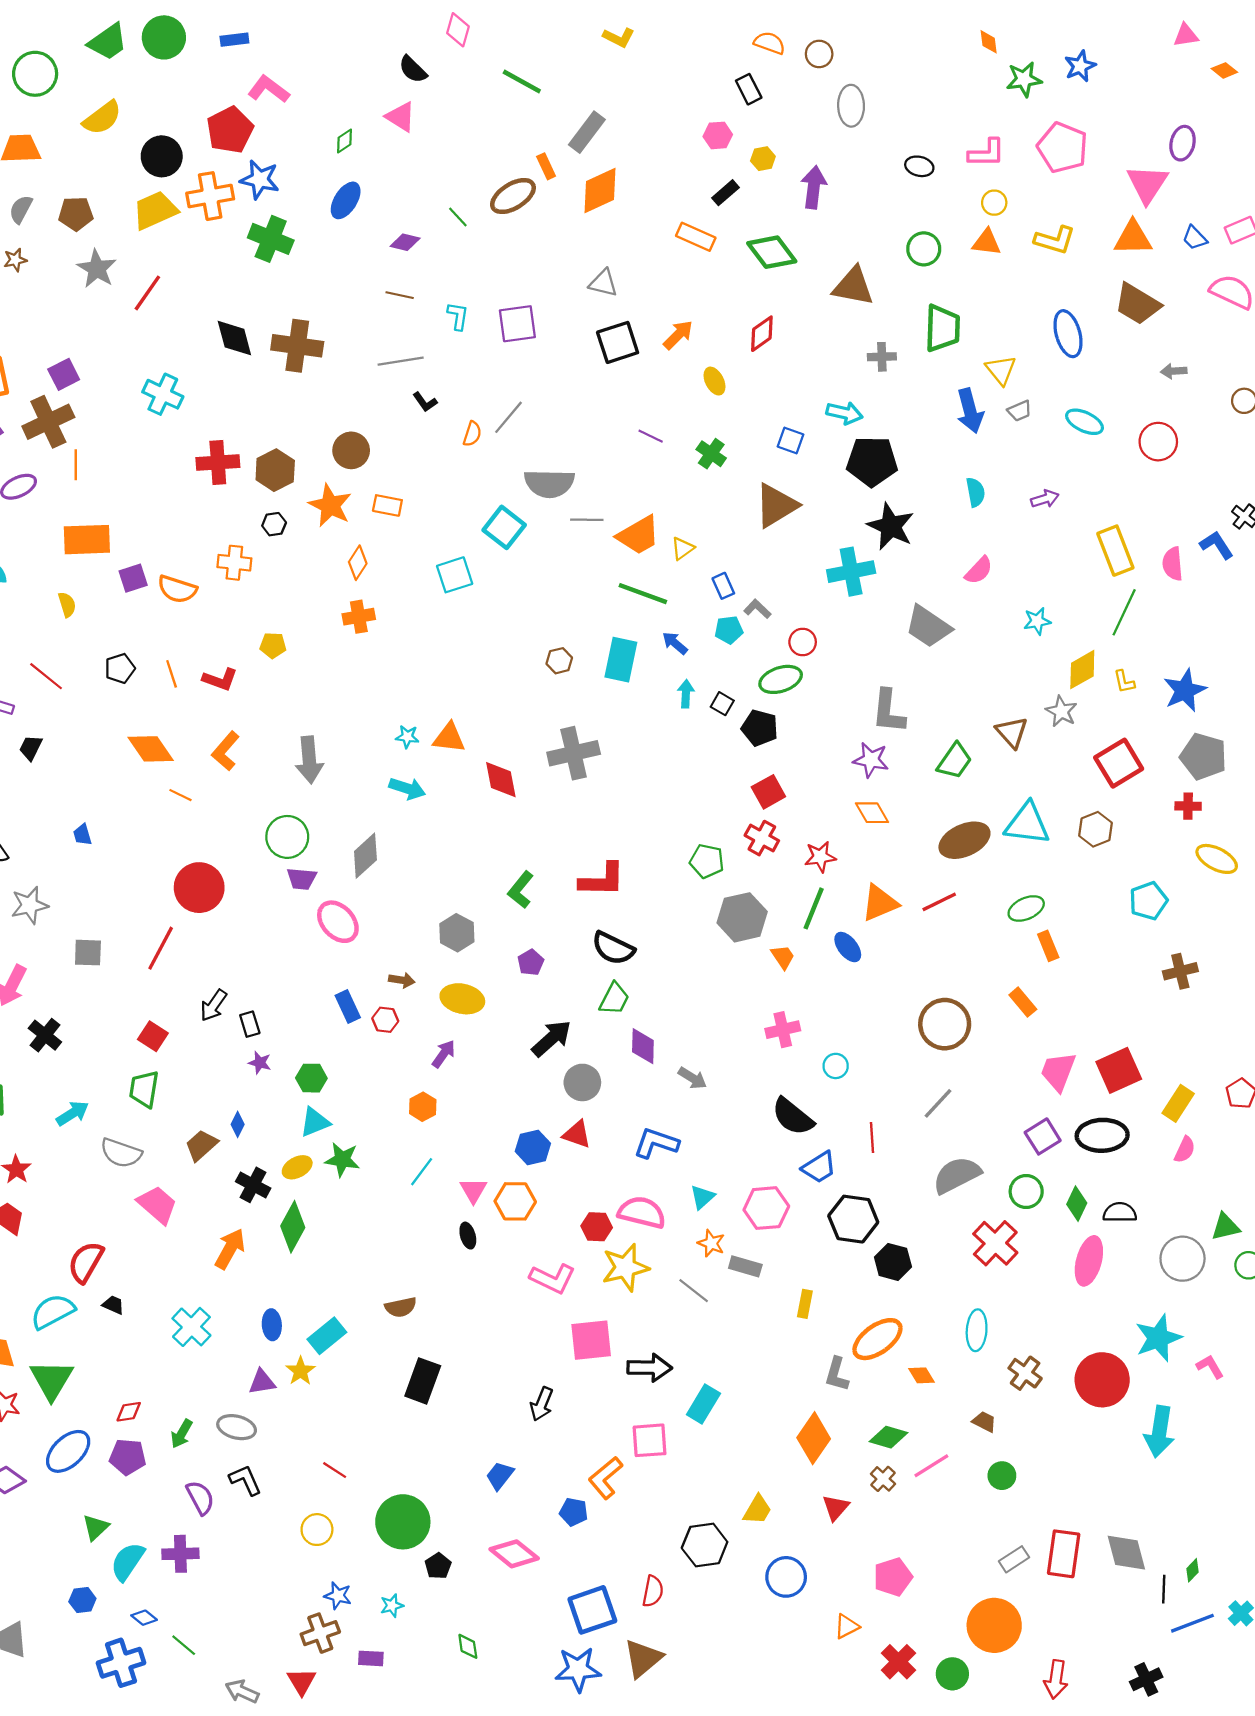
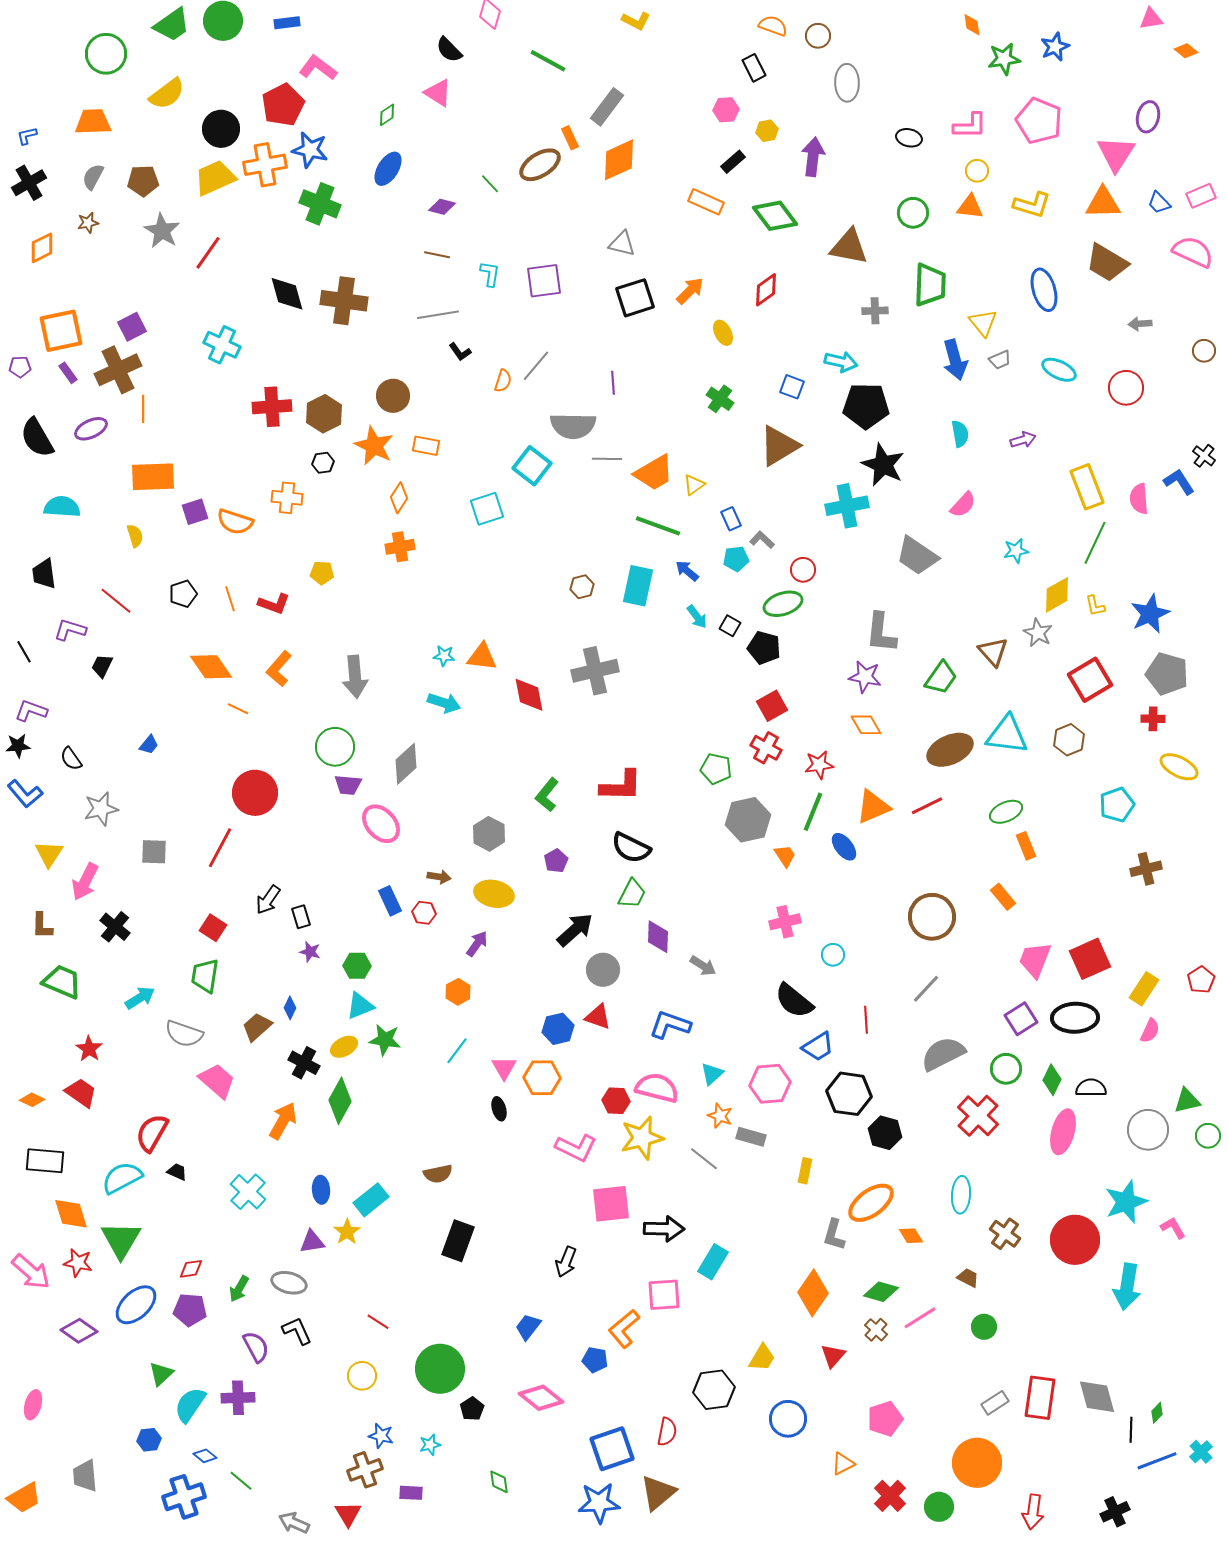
purple line: (651, 436) -> (613, 383), moved, turned 60
cyan arrow: (686, 694) -> (697, 617), turned 140
blue trapezoid: (82, 835) -> (149, 745), turned -125

